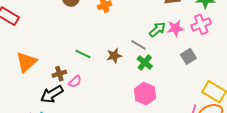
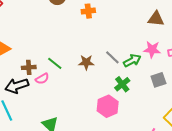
green arrow: (157, 30) -> (132, 61), moved
green line: (83, 54) -> (55, 63), moved
green cross: (145, 63) -> (122, 84), moved

